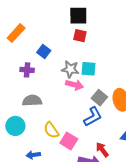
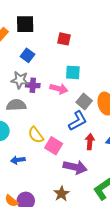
black square: (78, 16) -> (25, 24), moved
gray star: (70, 69) -> (20, 80), moved
purple cross: (27, 70) -> (33, 85), moved
red arrow: (102, 150) -> (90, 142), moved, turned 42

